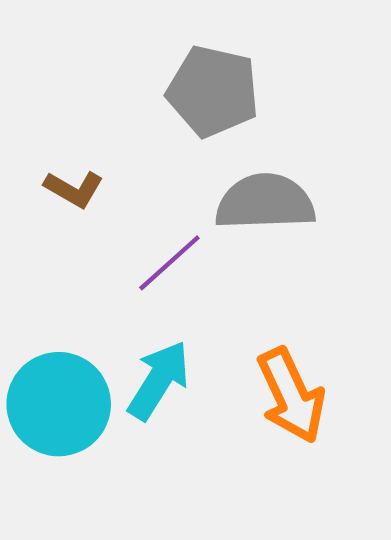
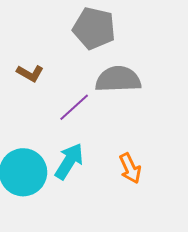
orange arrow: (291, 395) -> (130, 168), size x0.7

